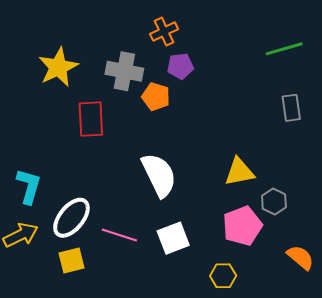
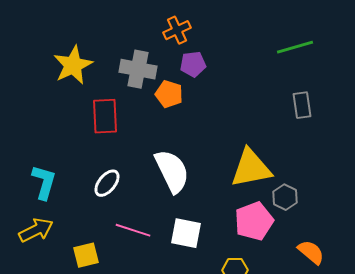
yellow triangle: (239, 172) -> (251, 168), size x1.4
white ellipse: (71, 218) -> (107, 183), moved, size x0.7
white square: (173, 238) -> (186, 233), turned 32

